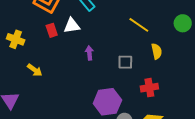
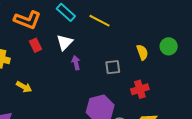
green circle: (183, 23) -> (169, 46), moved
yellow line: (139, 25) -> (100, 21), moved
white triangle: (72, 26) -> (65, 42), moved, turned -30

